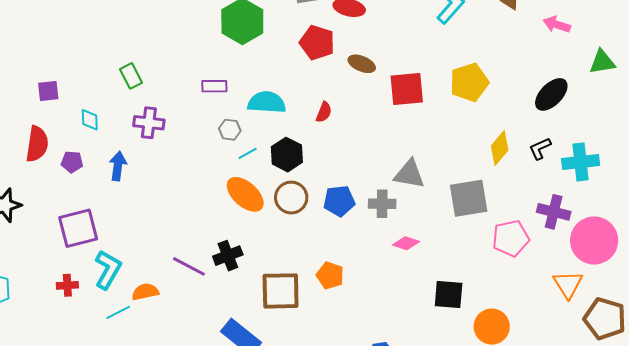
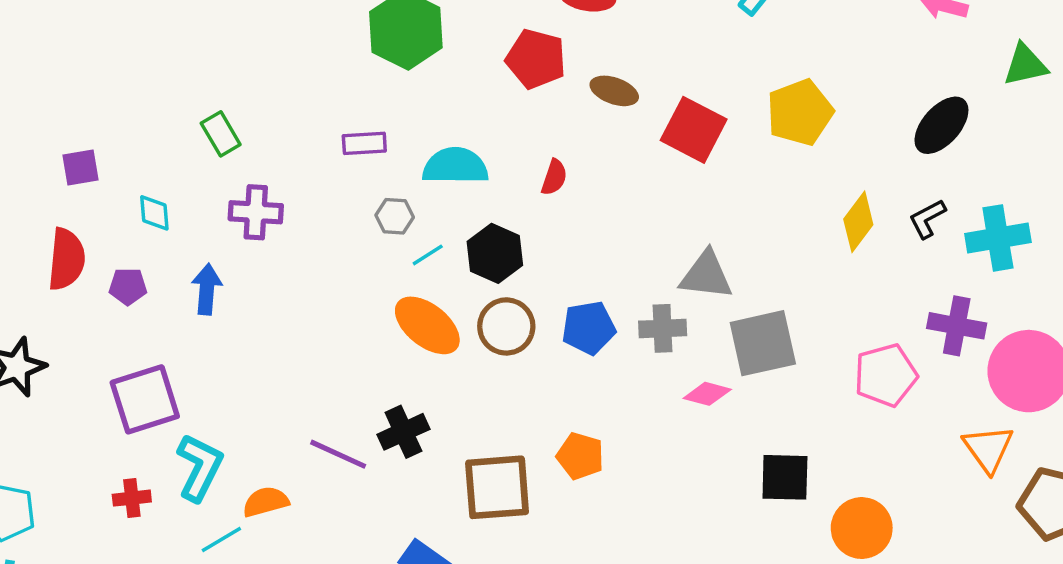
red square: (407, 89) -> (694, 130), turned 36
gray square: (469, 198) -> (763, 343), moved

